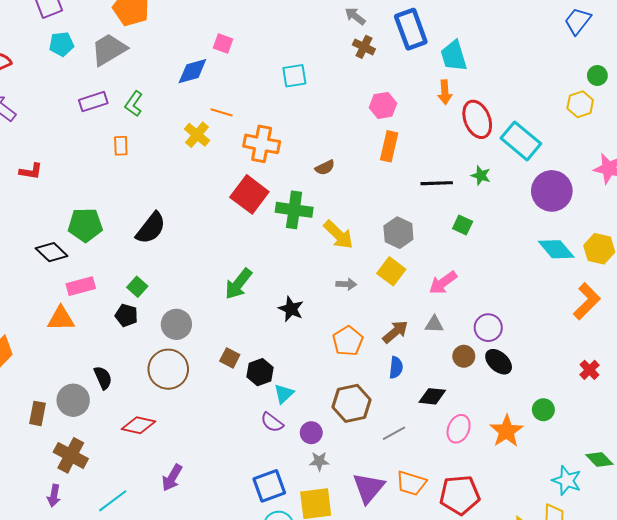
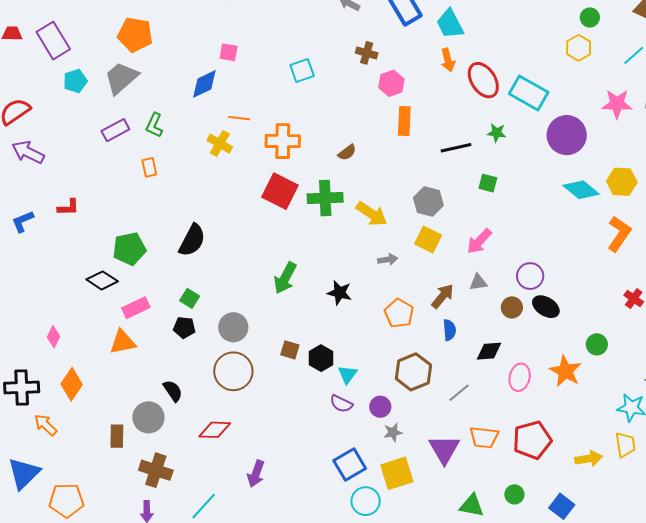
brown cross: (364, 47) -> (367, 53), moved

